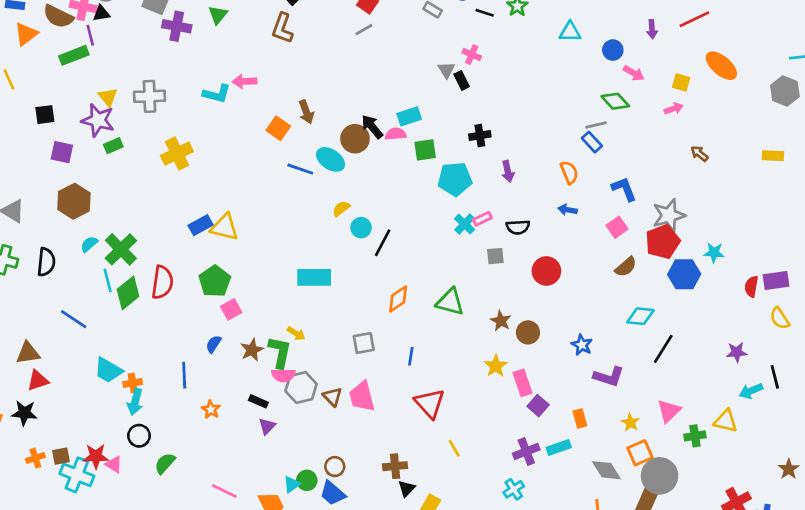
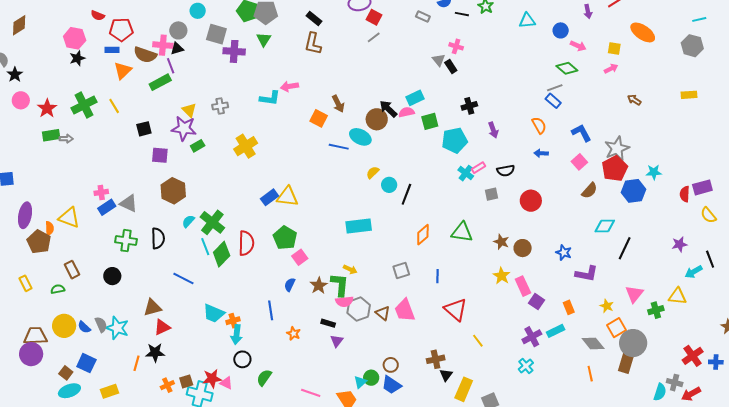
gray cross: (150, 96) -> (220, 106), size x0.7

